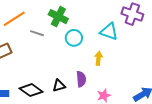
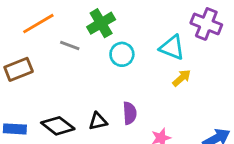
green cross: (58, 17) -> (101, 23), turned 30
yellow arrow: (99, 58) -> (182, 78), moved, turned 40

